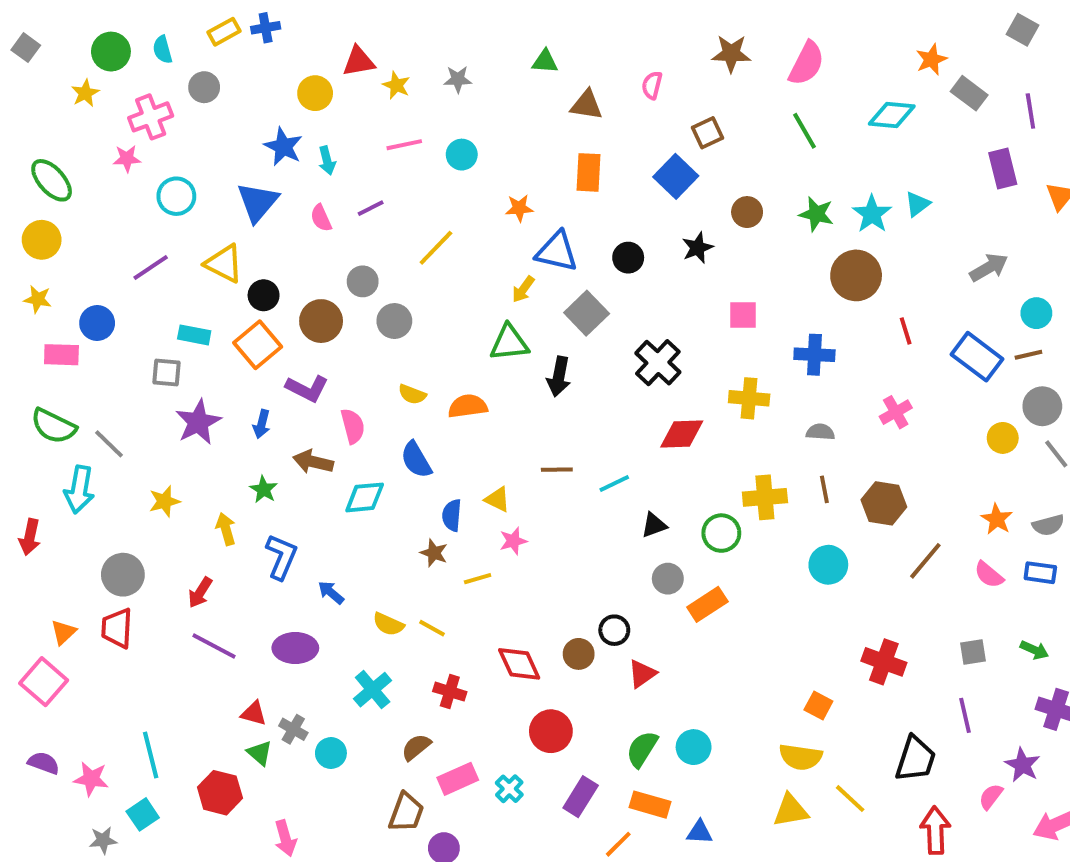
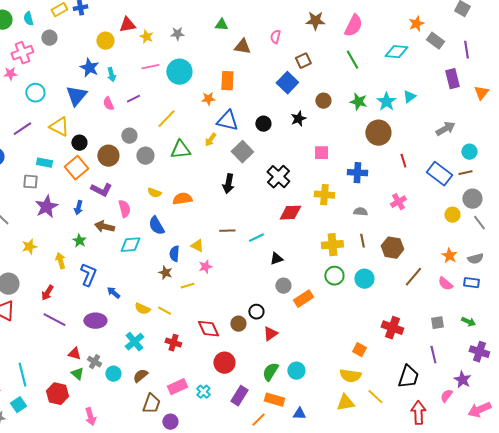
cyan circle: (462, 155) -> (179, 72), size x1.6
orange rectangle: (589, 172) -> (227, 81), moved
green triangle: (509, 343) -> (180, 150), moved
green circle: (721, 533) -> (334, 276), moved
brown semicircle: (416, 747) -> (140, 376), moved

